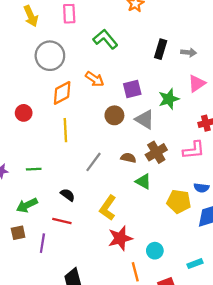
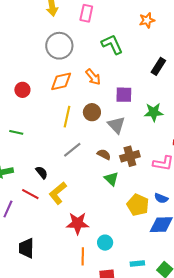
brown circle: (114, 115) -> (92, 112), moved
gray triangle: (145, 119) -> (116, 125), moved
yellow line: (65, 130) -> (67, 117), moved
green line: (34, 169) -> (16, 132), moved
yellow L-shape: (108, 208) -> (58, 193), moved

